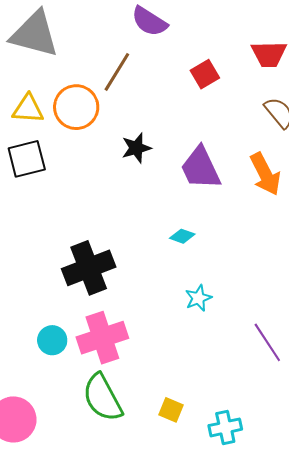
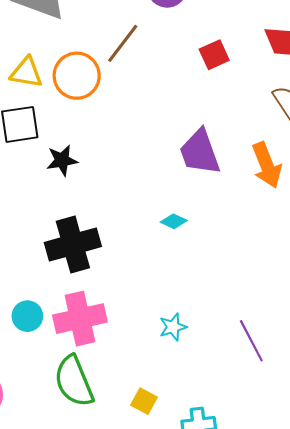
black star: (136, 148) -> (62, 160), moved
cyan star: (198, 298) -> (173, 327), moved

